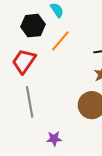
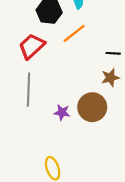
purple star: (54, 139) -> (62, 112), moved

